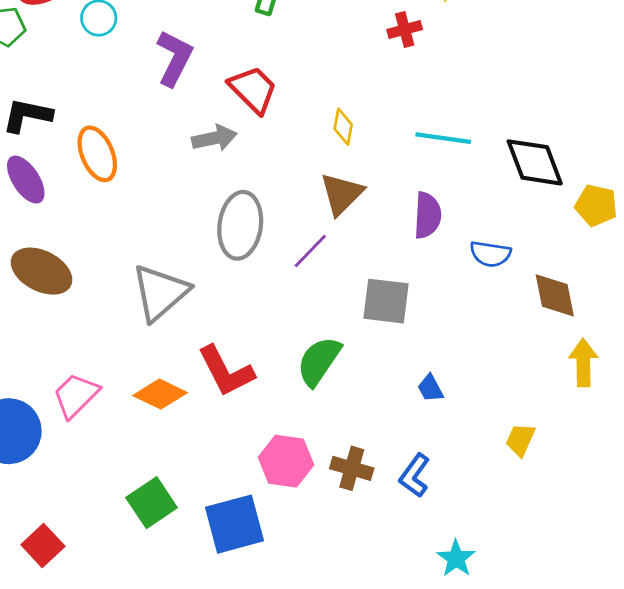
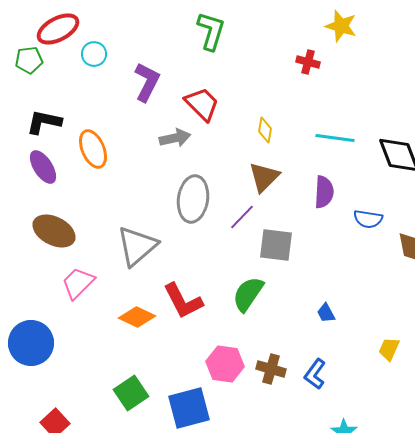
red cross: (405, 29) -> (308, 62), turned 30
gray square: (386, 301) -> (276, 245), moved
pink trapezoid: (76, 395) -> (78, 283), moved

